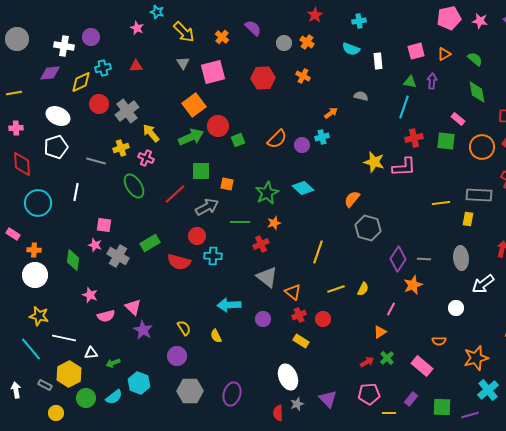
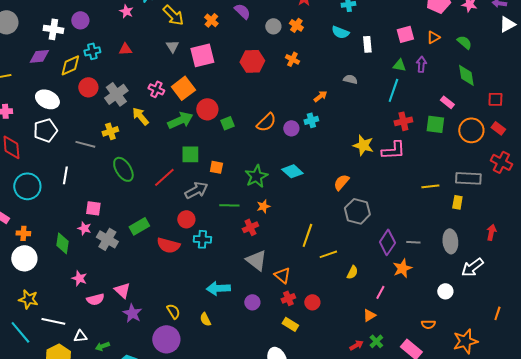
pink cross: (146, 158) -> (156, 89), moved
yellow line: (336, 289) -> (328, 254), moved
purple circle: (177, 356) -> (166, 339), size x1.4

